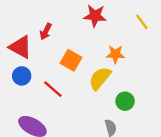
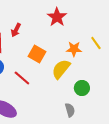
red star: (95, 16) -> (57, 17), turned 30
yellow line: (142, 22) -> (96, 43), moved

